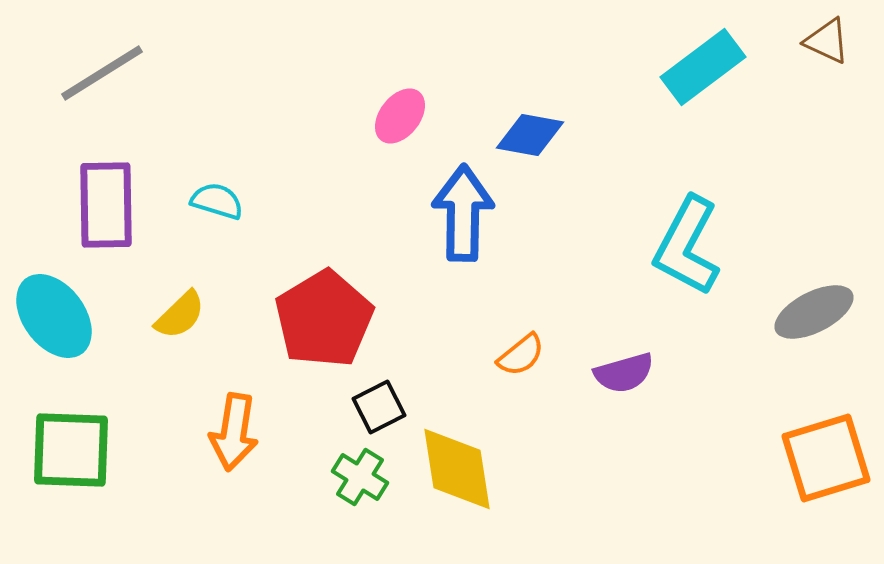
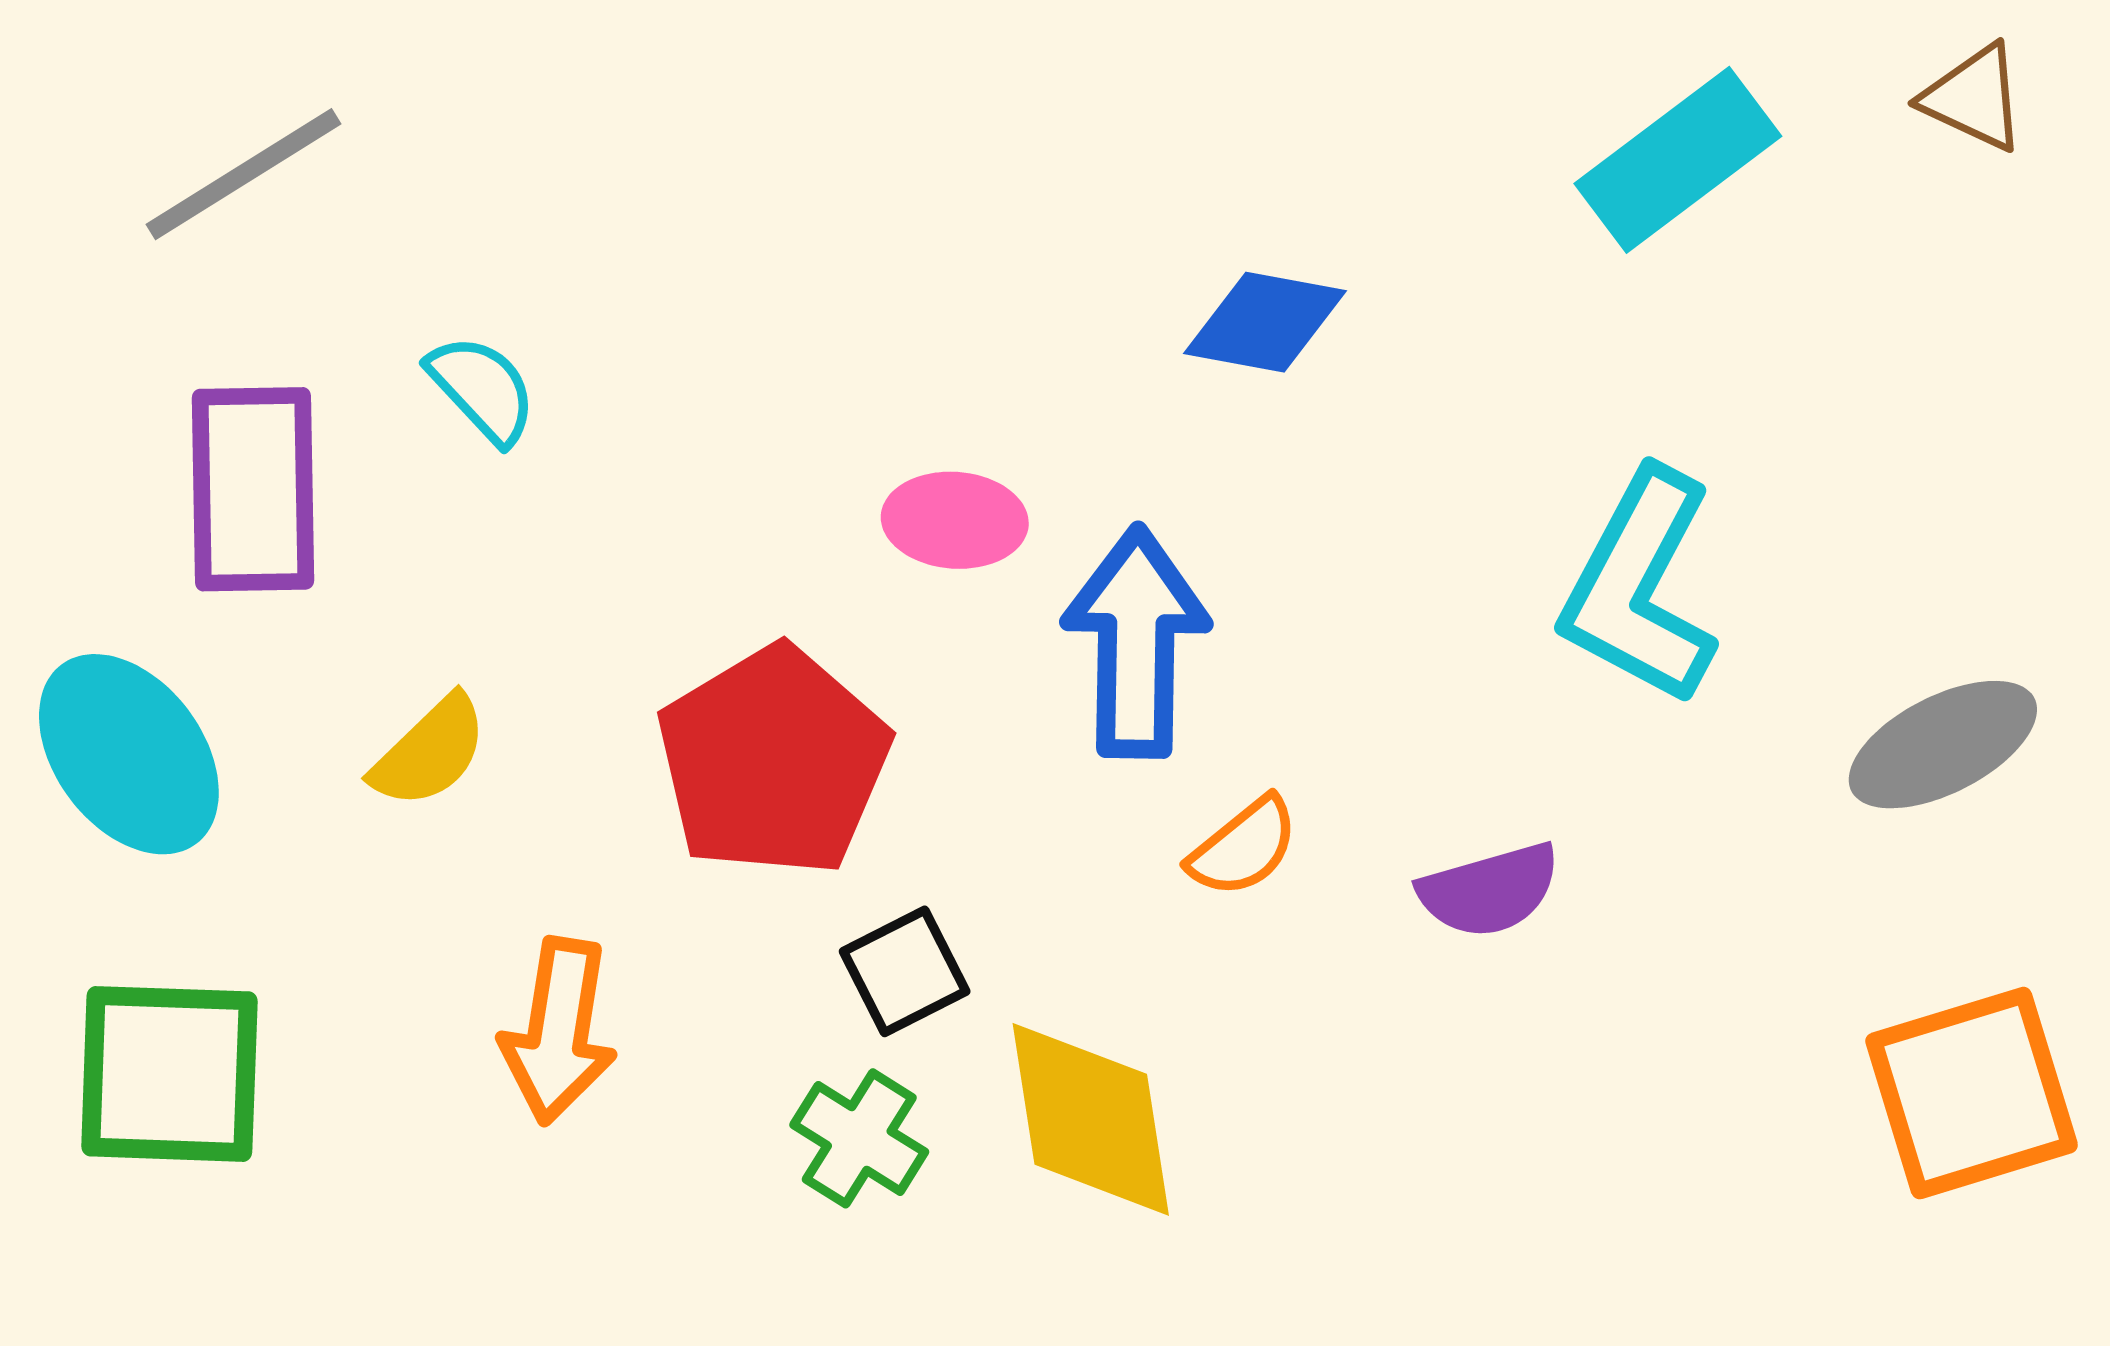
pink ellipse: (400, 116) -> (955, 520), moved, turned 56
cyan semicircle: (217, 201) -> (482, 389), moved, turned 30
blue arrow: (463, 213) -> (1136, 642), moved

